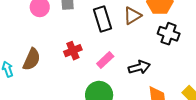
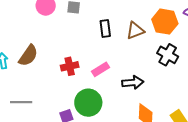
black rectangle: (102, 19) -> (105, 29), size x0.7
red cross: (73, 51) -> (70, 66), moved

